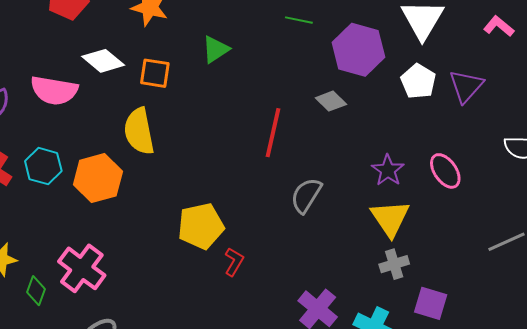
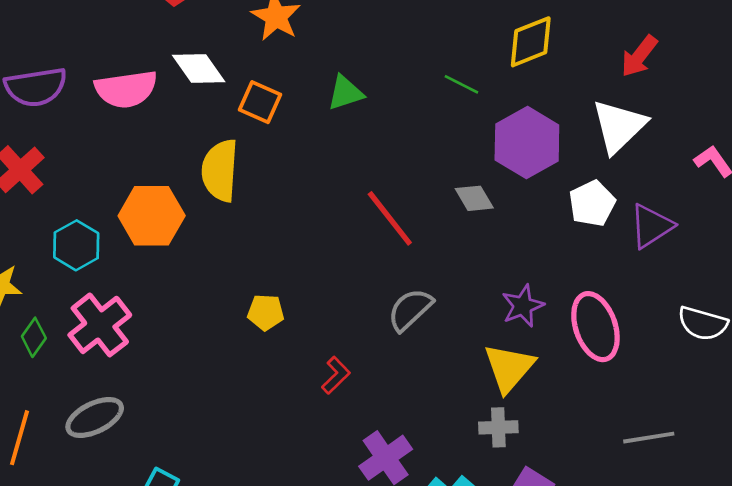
pink semicircle: (54, 90) -> (126, 89), turned -33
red line: (273, 133) -> (390, 218), turned -66
cyan hexagon: (43, 166) -> (76, 245), moved
pink ellipse: (445, 171) -> (595, 327), size x1.4
yellow pentagon: (201, 226) -> (266, 312), size x0.6
red L-shape: (234, 262) -> (336, 375), moved

